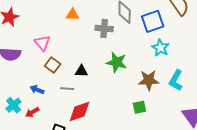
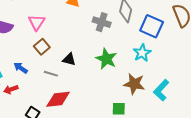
blue square: (153, 21) -> (152, 26), turned 30
cyan star: (160, 48) -> (142, 53), moved

